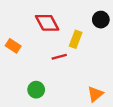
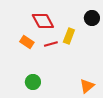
orange rectangle: (13, 46) -> (27, 42), moved
red line: (59, 57) -> (51, 44), moved

